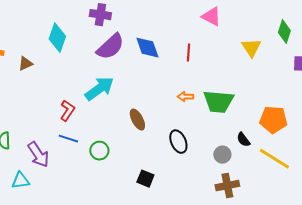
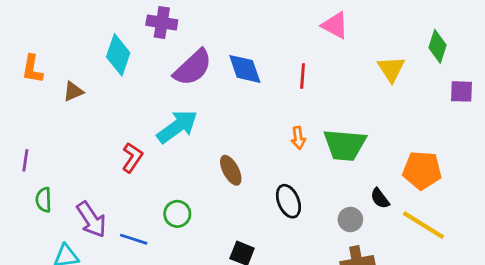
purple cross: (100, 15) -> (162, 23), moved
orange arrow: (185, 97) -> (298, 138), turned -98
blue line: (68, 139) -> (134, 239), moved

